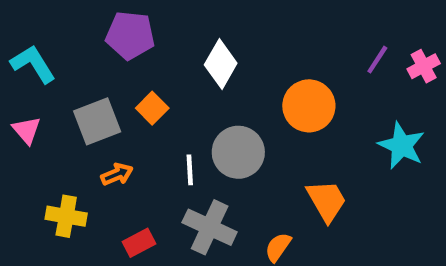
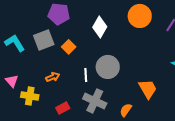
cyan L-shape: (33, 64) -> (15, 43), moved
orange circle: (309, 106) -> (140, 16), moved
gray square: (97, 121) -> (44, 40), moved
pink triangle: (26, 130) -> (12, 81), moved

